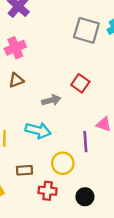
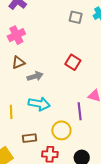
gray square: (86, 30) -> (76, 17), size x0.6
gray arrow: (51, 100) -> (35, 76), moved

